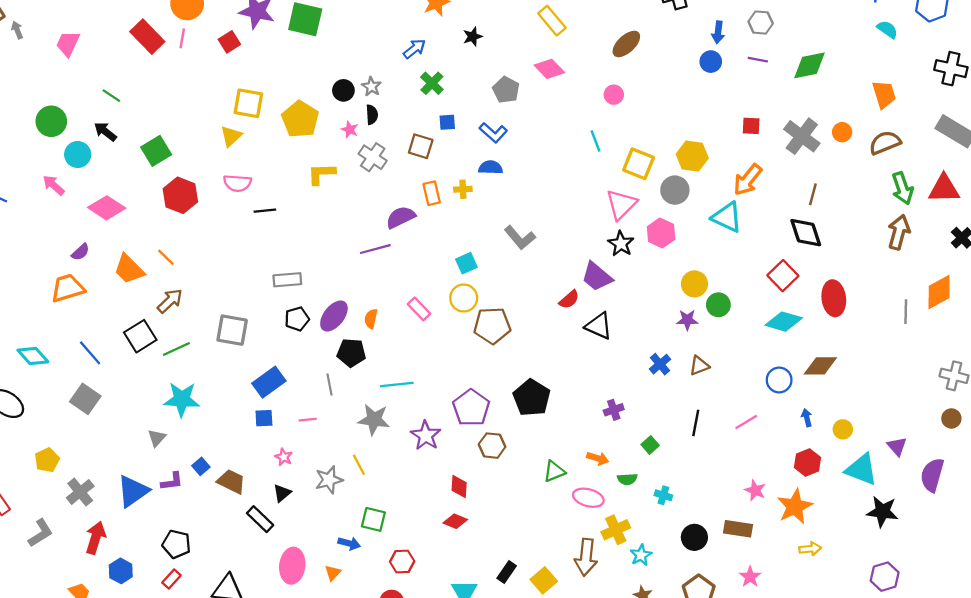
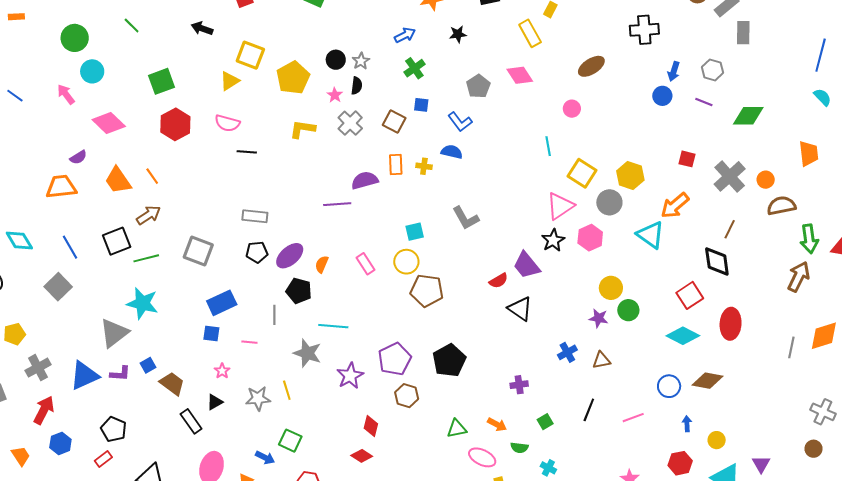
black arrow: (105, 132) -> (202, 28), moved, turned -30
brown semicircle: (885, 143) -> (781, 206), moved
gray triangle: (157, 438) -> (114, 333), size x1.8

